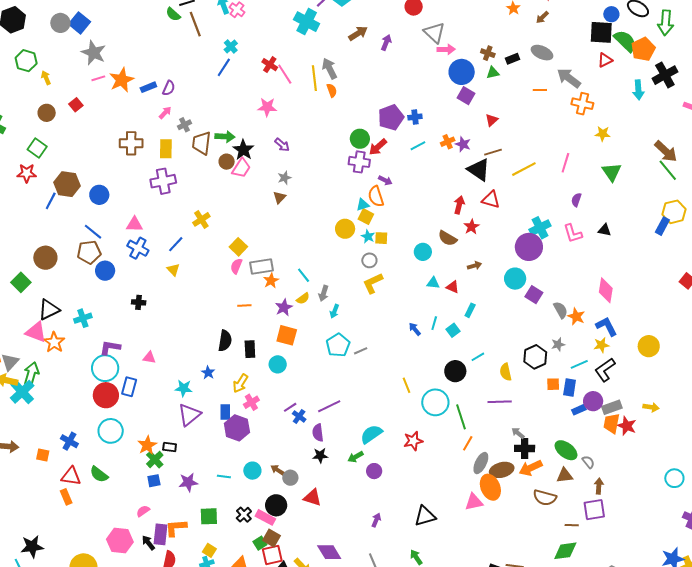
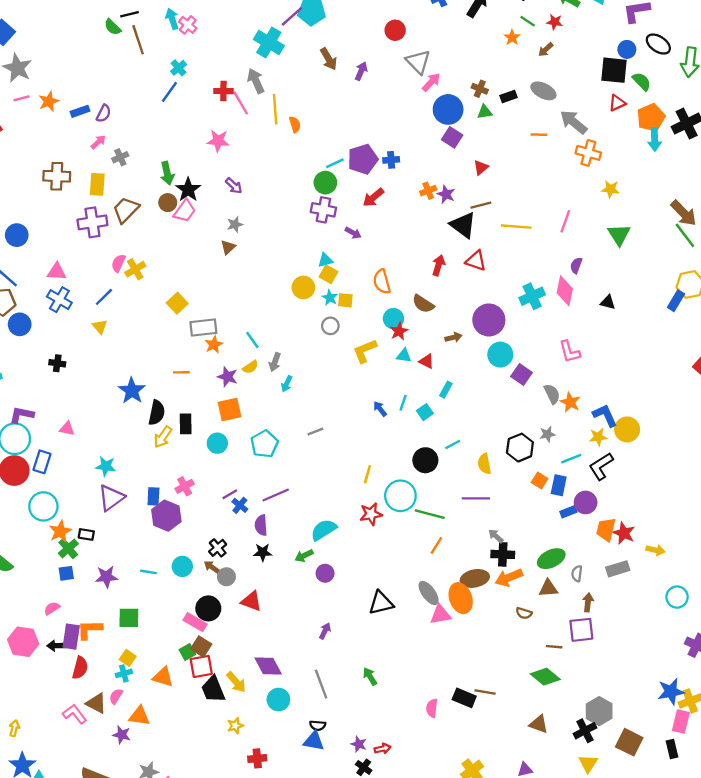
brown arrow: (358, 33) -> (329, 59), turned 90
green semicircle: (625, 41) -> (642, 81), size x0.7
pink arrow: (446, 49) -> (431, 82), turned -48
orange pentagon: (643, 49) -> (651, 117), moved
red cross: (270, 65) -> (223, 91), turned -35
gray arrow: (330, 68) -> (256, 81), moved
orange star: (122, 80) -> (49, 101), size x0.7
green arrow: (225, 137) -> (167, 173), turned 72
brown trapezoid: (201, 143) -> (126, 210), moved, turned 35
cyan line: (418, 146) -> (335, 163), moved
red arrow: (378, 147) -> (373, 197), moved
yellow line: (524, 169) -> (516, 227), turned 30
orange semicircle: (376, 196) -> (382, 282), moved
red star: (472, 227) -> (399, 331), moved
pink L-shape: (573, 233) -> (570, 352), moved
purple circle: (529, 247) -> (489, 320), moved
pink semicircle: (236, 266) -> (118, 263), moved
yellow L-shape: (373, 283) -> (365, 351), moved
pink diamond: (606, 290) -> (565, 291), moved
purple star: (284, 307) -> (227, 377), turned -30
orange square: (287, 335) -> (229, 410), turned -30
cyan pentagon: (338, 345) -> (264, 444), moved
yellow circle: (649, 346) -> (627, 429), moved
blue star: (208, 373) -> (132, 391), moved, size x1.6
yellow arrow: (240, 383) -> (163, 437), moved
orange square: (553, 384) -> (540, 480), turned 32
yellow line: (406, 385) -> (367, 474), turned 35
gray rectangle: (612, 407) -> (618, 569), moved
yellow arrow: (651, 407) -> (655, 550), moved
green line: (461, 417) -> (430, 514), turned -60
cyan circle: (111, 431) -> (43, 506), moved
red star: (413, 441) -> (371, 514), moved
green ellipse: (566, 450) -> (551, 559), turned -65
gray semicircle: (588, 462) -> (577, 574), turned -136
gray ellipse: (481, 463) -> (429, 593), moved, turned -65
brown semicircle: (545, 498) -> (524, 613), size x0.6
black cross: (244, 515) -> (218, 548), moved
black triangle: (425, 516) -> (381, 603), moved
black arrow: (148, 543) -> (56, 646), turned -56
green diamond: (565, 551) -> (545, 677), turned 45

